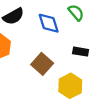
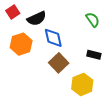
blue diamond: (49, 23) -> (53, 38), moved

